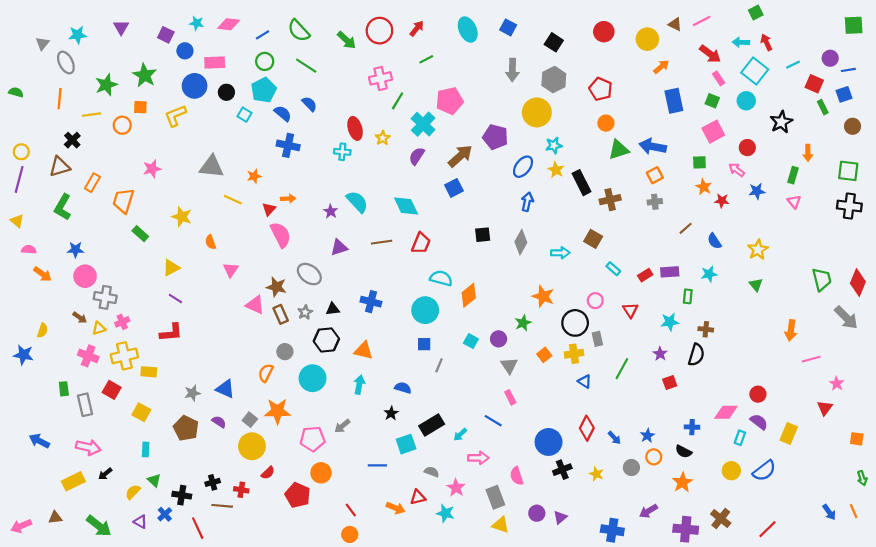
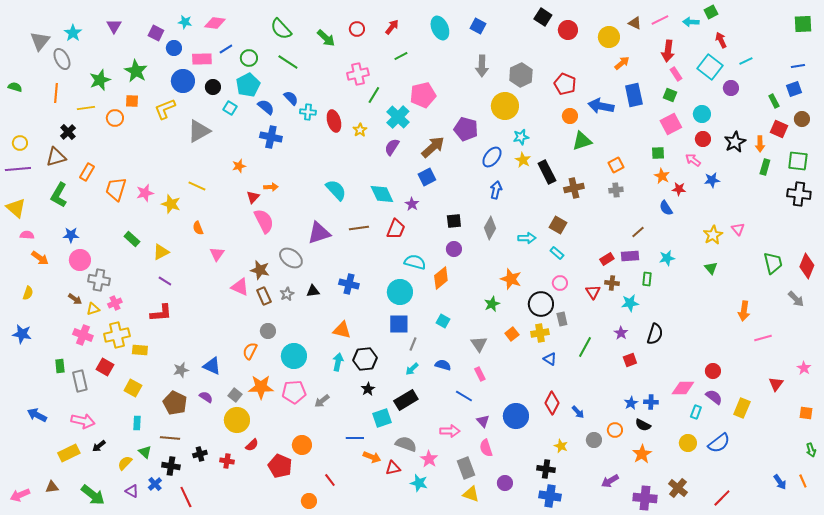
red circle: (379, 31) -> (357, 29), size x0.6
cyan star: (78, 35) -> (73, 33), turned -30
blue line: (263, 35) -> (226, 49), moved
black square: (554, 42) -> (543, 17), moved
cyan arrow: (741, 42) -> (691, 22), moved
gray triangle: (43, 43) -> (40, 41), size x1.5
red arrow: (710, 54) -> (668, 51), turned 60
purple circle: (830, 58) -> (731, 88), moved
red square: (814, 84) -> (779, 129), moved
cyan circle: (746, 101) -> (702, 114), moved
black star: (781, 122) -> (735, 142), moved
blue arrow: (653, 146) -> (601, 106), moved
cyan cross: (342, 152) -> (308, 112), moved
gray triangle: (212, 167) -> (199, 131), moved, turned -35
pink star: (152, 169) -> (145, 193), moved
green rectangle: (793, 175) -> (765, 167), moved
purple line: (19, 179) -> (18, 169), turned 70
yellow line: (233, 200) -> (197, 186), moved
pink triangle: (794, 202) -> (738, 229), moved
purple star: (331, 211) -> (412, 204), moved
yellow triangle: (17, 221) -> (16, 208), size x1.5
brown line: (686, 228) -> (638, 232), moved
green rectangle: (140, 234) -> (132, 239), moved
blue semicircle: (714, 241) -> (666, 208), moved
purple triangle: (339, 247) -> (319, 233), size x1.4
cyan rectangle: (613, 269) -> (557, 253), moved
gray arrow: (846, 318) -> (796, 299), size x0.7
brown cross: (706, 329) -> (612, 283), moved
yellow semicircle: (43, 330) -> (28, 293), moved
purple circle: (499, 339) -> (454, 249), moved
black hexagon: (326, 340) -> (365, 359), moved
blue square: (424, 344) -> (399, 324), size x1.5
pink star: (837, 384) -> (804, 368), moved
blue semicircle: (403, 388) -> (443, 365), moved
cyan arrow: (460, 435) -> (412, 369), moved
blue star: (647, 436) -> (631, 403), moved
pink pentagon: (313, 439) -> (294, 392), moved
black cross: (562, 470) -> (546, 469), moved, turned 30
gray semicircle: (432, 472) -> (406, 444), size x1.5
brown line: (222, 506) -> (170, 438), moved
orange arrow: (395, 508) -> (372, 457), moved
purple triangle: (560, 517) -> (483, 421), moved, turned -32
blue cross: (612, 530) -> (550, 496), moved
orange circle: (350, 534) -> (309, 501), moved

